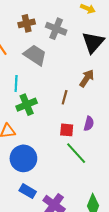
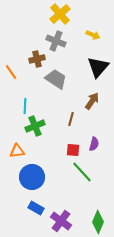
brown cross: (27, 23) -> (37, 59), moved
gray cross: (56, 29) -> (56, 41), moved
gray trapezoid: (35, 55) -> (56, 79), moved

